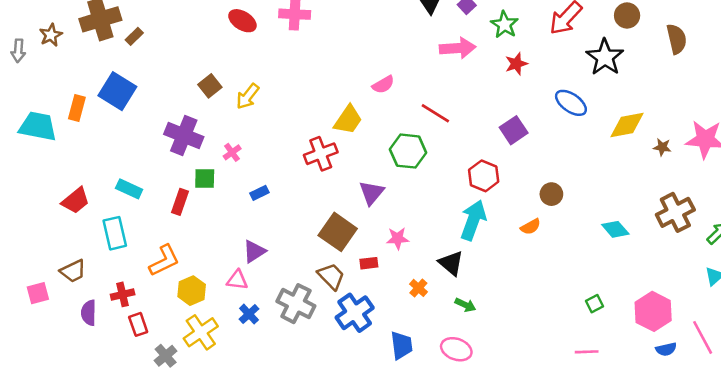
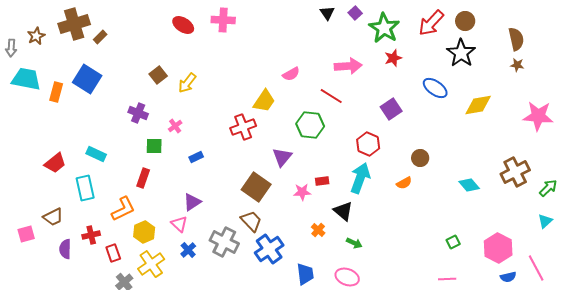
brown circle: (627, 15) -> (465, 21), moved
green star: (504, 25) -> (384, 28), size x1.4
pink arrow: (458, 48) -> (348, 66), moved
cyan trapezoid: (38, 126) -> (26, 79), moved
purple cross: (184, 135) -> (138, 113), size x0.7
brown star: (662, 147) -> (517, 65), moved
red rectangle: (180, 202) -> (143, 178), moved
red rectangle: (369, 263) -> (322, 181), moved
pink triangle: (237, 280) -> (179, 224), turned 36
red rectangle: (138, 324) -> (113, 253), moved

